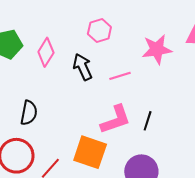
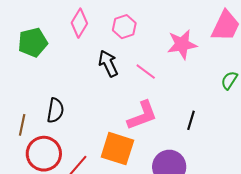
pink diamond: (46, 52) -> (79, 23), moved
pink line: (120, 76) -> (146, 72), turned 55
black line: (148, 121) -> (191, 120), moved

